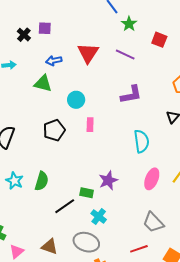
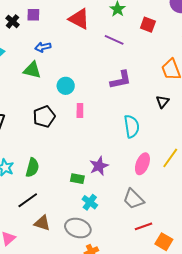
red triangle: (88, 53) -> (79, 19), moved, turned -35
black line: (65, 206) -> (28, 200), moved
gray trapezoid: (153, 222) -> (133, 199), moved
brown triangle: (49, 247) -> (42, 223), moved
red line: (139, 249) -> (143, 226), moved

